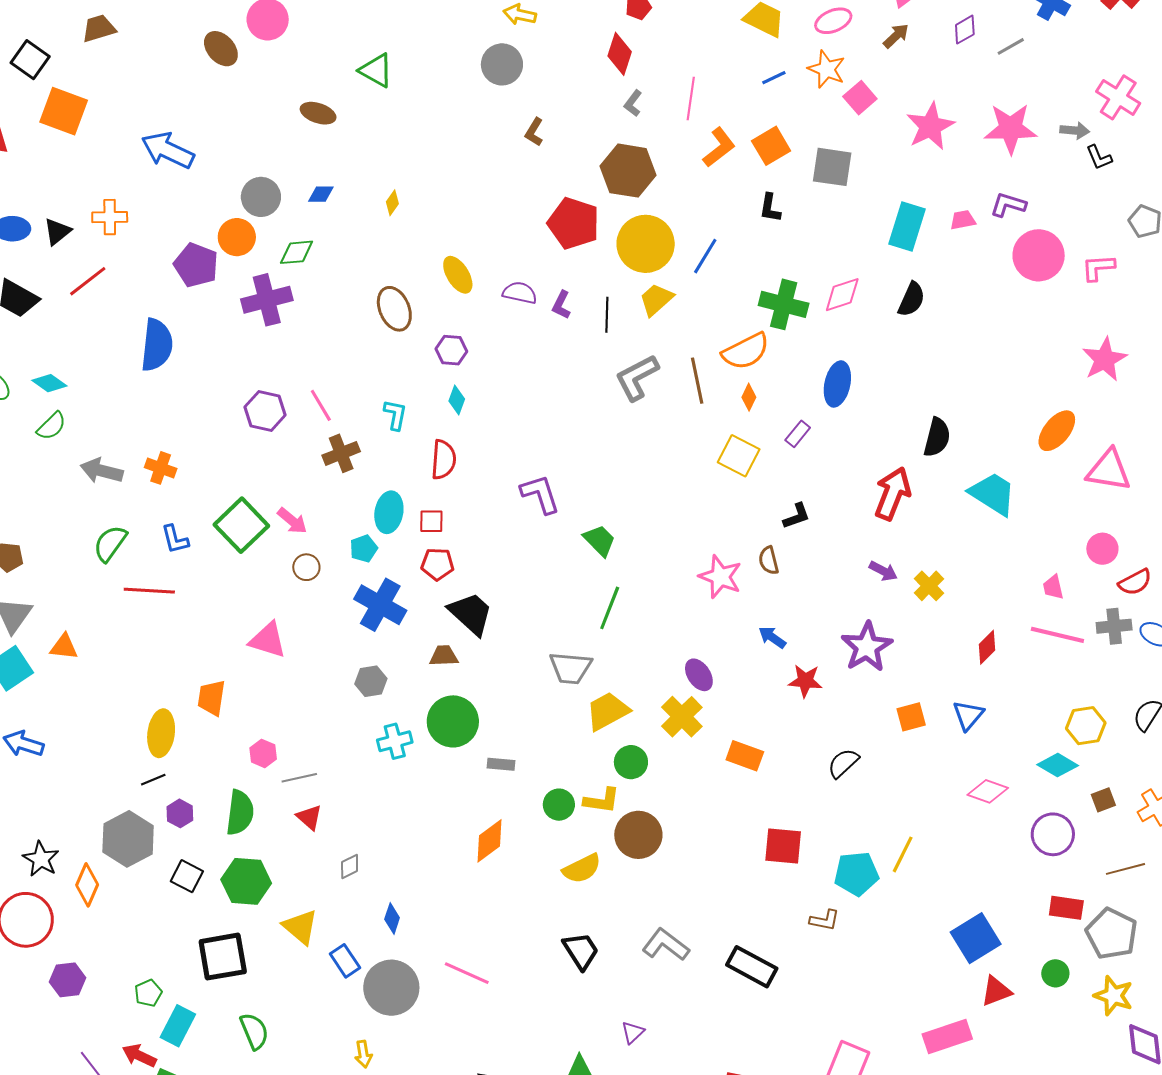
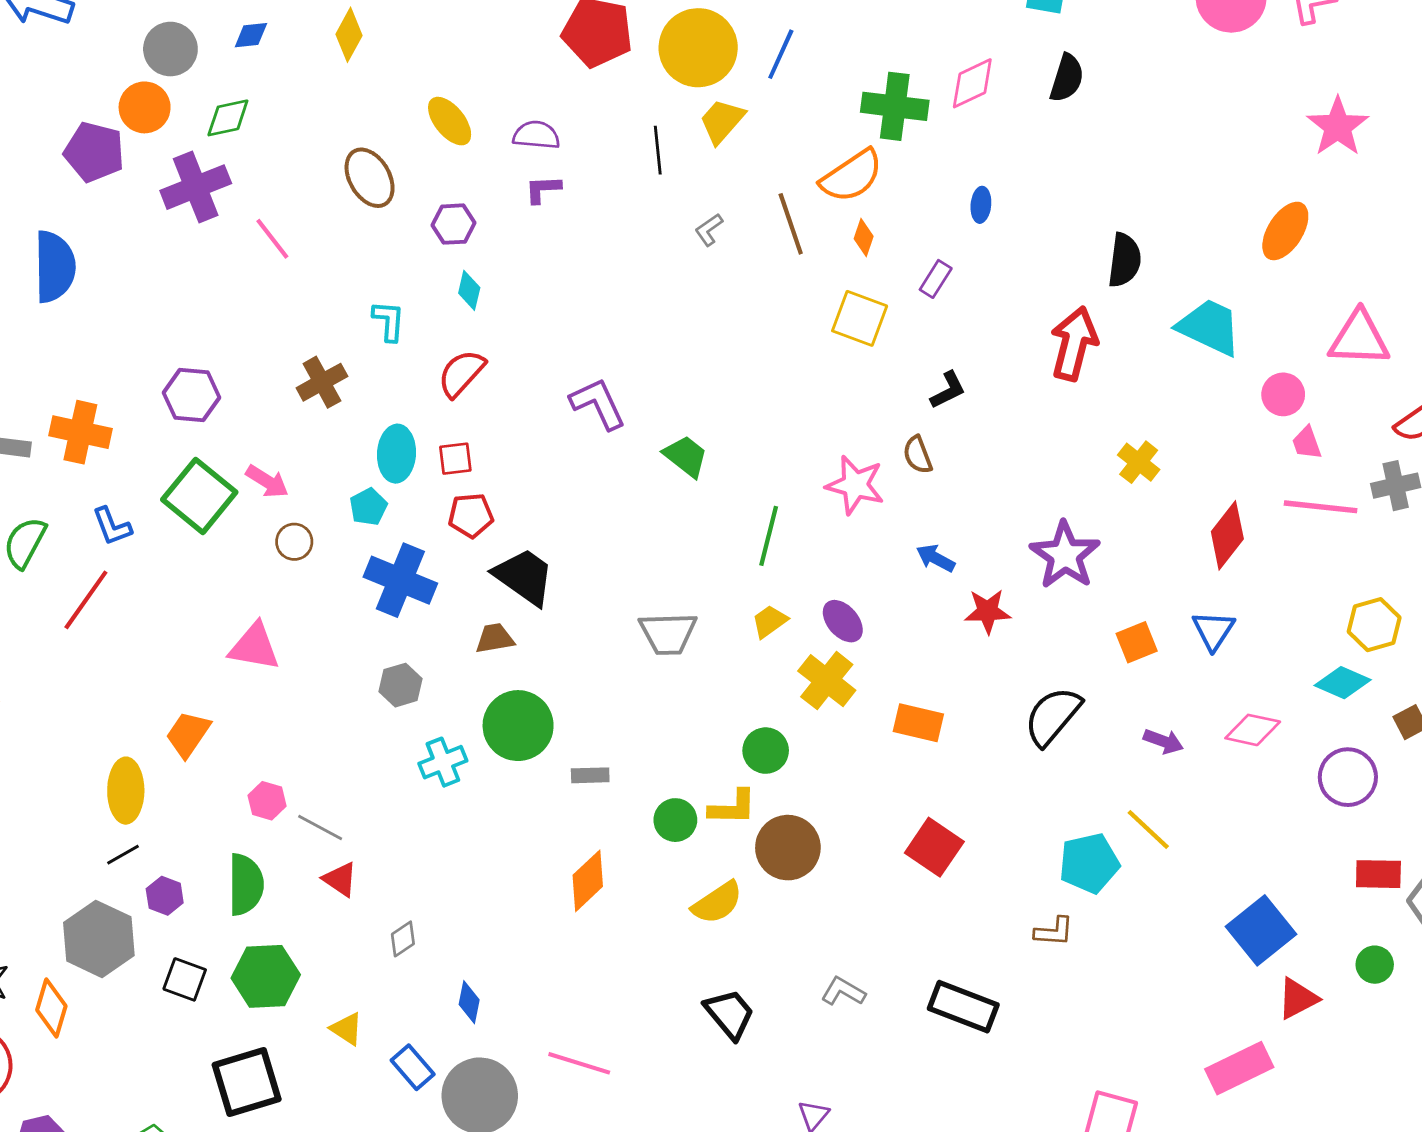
yellow diamond: (392, 203) -> (349, 35), size x1.5
purple L-shape: (561, 305) -> (543, 189), moved, turned 68
gray L-shape: (637, 377) -> (709, 230), size x0.5
blue ellipse: (837, 384) -> (981, 205), size x0.6
pink line: (321, 405) -> (272, 239), moved
purple hexagon: (265, 411) -> (192, 395), moved
red semicircle: (444, 460) -> (461, 373), turned -135
orange cross: (161, 468) -> (80, 432), size x1.4
pink triangle: (1109, 470) -> (1359, 338), moved
pink circle: (1102, 549) -> (1283, 394), moved
purple arrow: (883, 571) -> (1163, 741), moved
red line: (149, 591) -> (86, 600), turned -51
green line: (610, 608) -> (769, 536), moved
red diamond: (987, 647) -> (1227, 535), size x1.4
orange trapezoid: (211, 698) -> (188, 734), turned 33
yellow trapezoid: (608, 711) -> (770, 621), moved, size x0.6
black semicircle: (843, 763) -> (1053, 716), size x1.4
gray line: (299, 778) -> (320, 827), turned 48
red square: (783, 846) -> (934, 847), moved, turned 36
yellow line: (903, 854) -> (1148, 830), turned -66
yellow triangle: (300, 927) -> (347, 1029), size x0.7
gray L-shape: (666, 945) -> (843, 991), size x0.7

